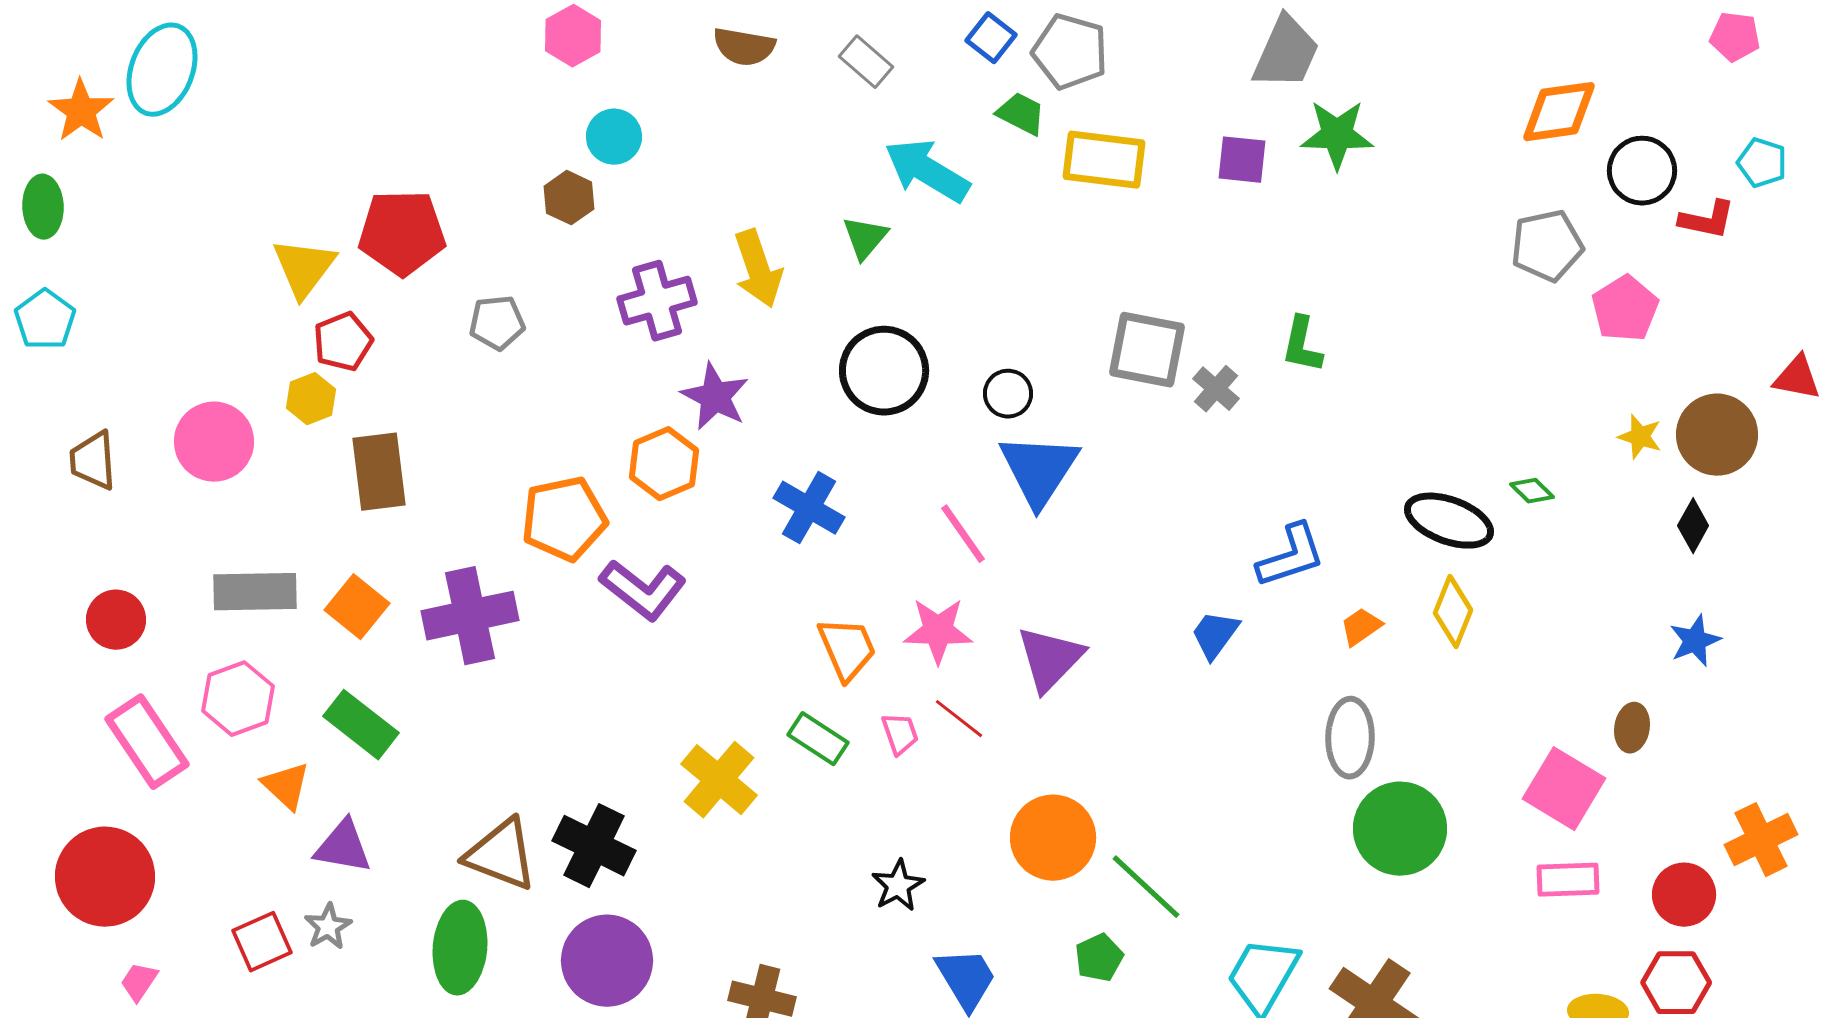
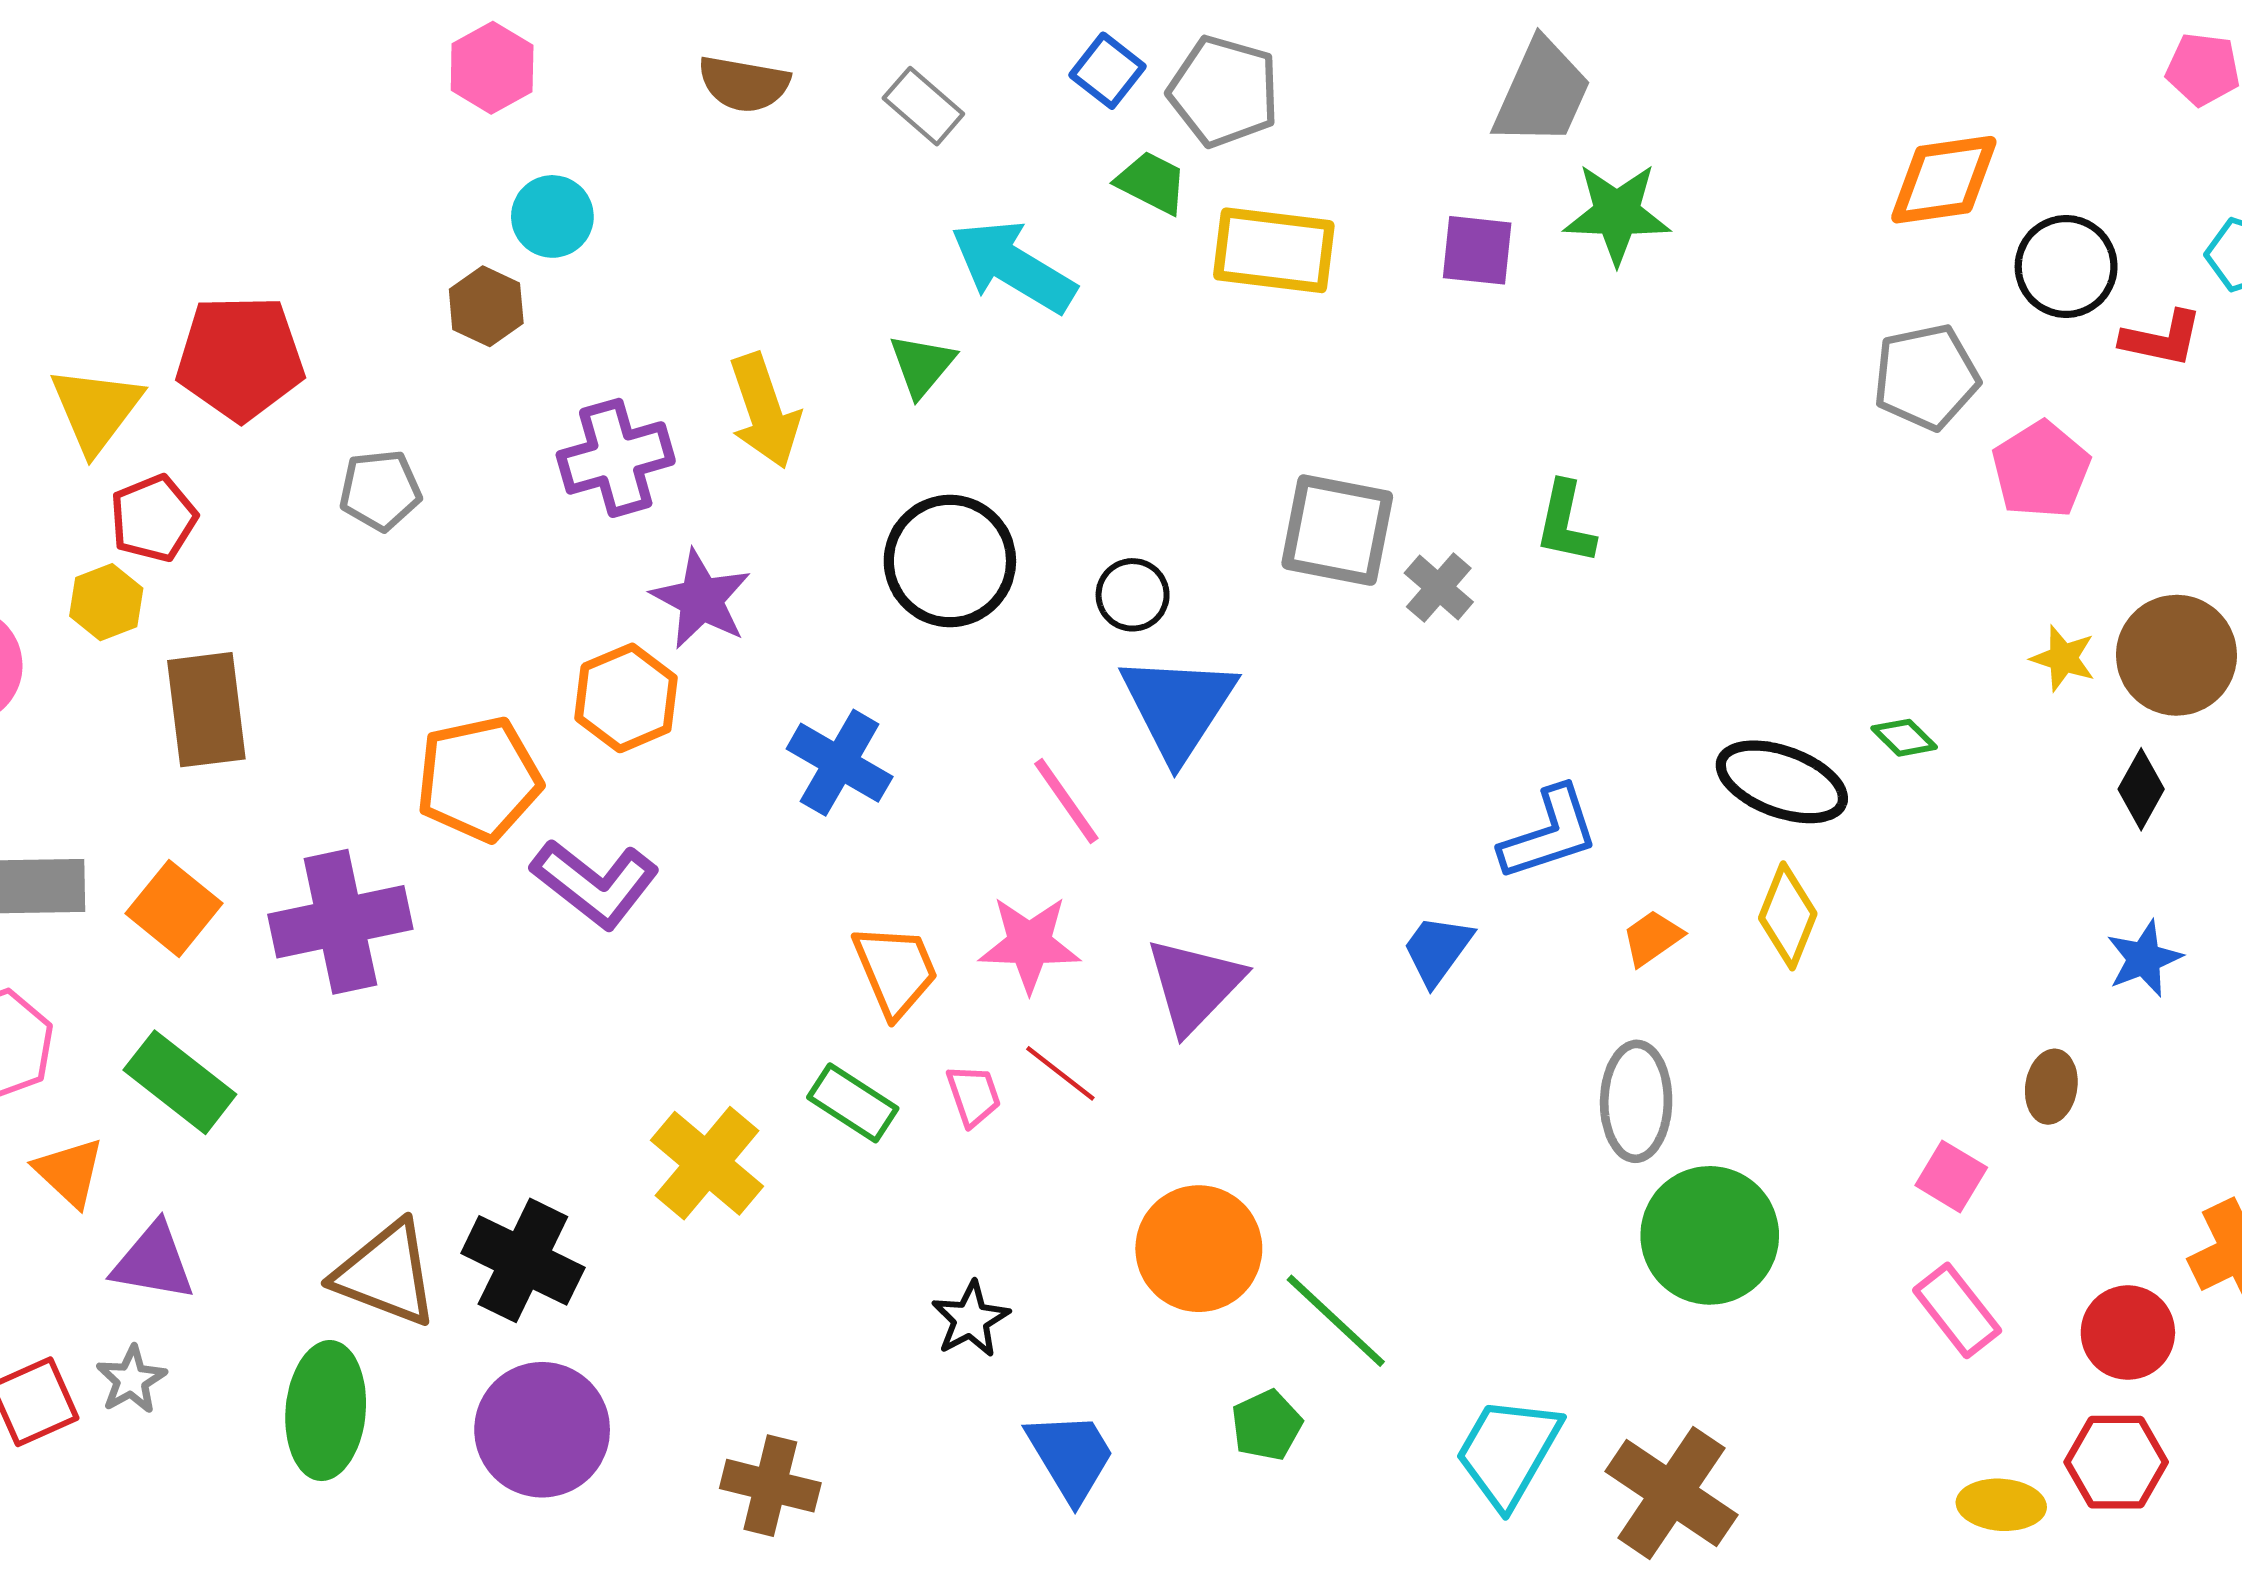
pink square: (1564, 789) -> (1951, 1176), size x0.6
pink rectangle: (1568, 880) -> (1957, 1310), turned 54

